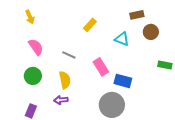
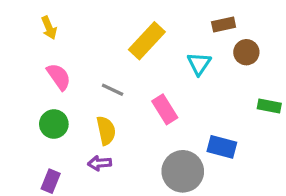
yellow rectangle: (90, 25) -> (147, 41), size x1.6
cyan triangle: (122, 39) -> (199, 64), turned 42
blue rectangle: (123, 81) -> (222, 147), moved

